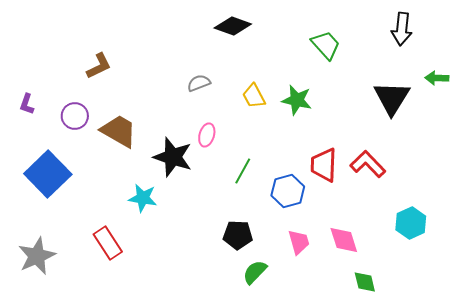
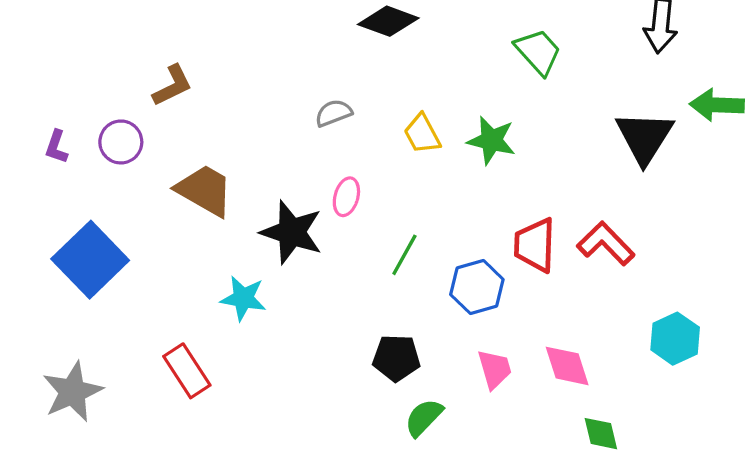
green arrow: (437, 78) -> (717, 105), size x1.4
purple circle: (75, 116) -> (121, 142), moved

